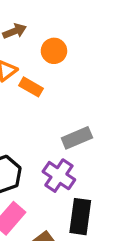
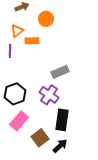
orange rectangle: (31, 87) -> (32, 41), turned -32

